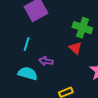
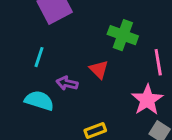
red triangle: (75, 48) -> (99, 69), moved

